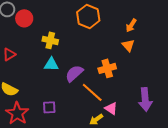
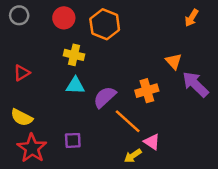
orange hexagon: (88, 16) -> (105, 24), moved
red circle: (24, 18) -> (64, 18), moved
orange arrow: (131, 25) -> (192, 18), moved
purple arrow: (145, 99) -> (195, 84), moved, turned 140

